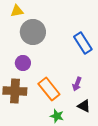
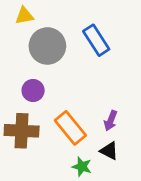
blue rectangle: (83, 43) -> (96, 40), moved
black triangle: (84, 106) -> (109, 151), moved

